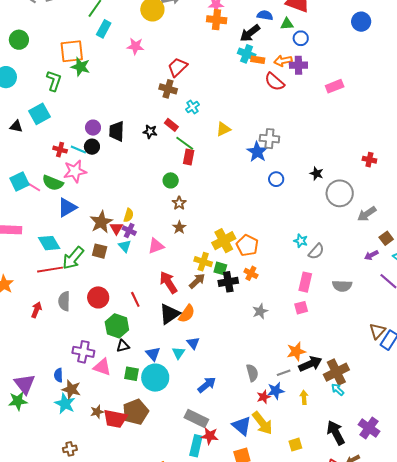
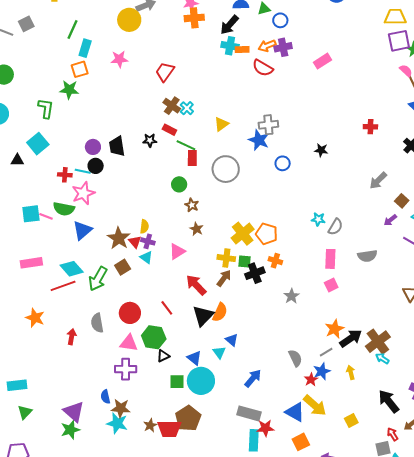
orange square: (72, 51) -> (80, 69), moved, size x0.7
brown cross: (168, 89) -> (172, 106), moved, turned 30
cyan square: (20, 182) -> (31, 214), turned 30
gray circle: (340, 193) -> (226, 169), moved
brown square: (100, 251) -> (123, 267), turned -35
red line: (50, 270) -> (63, 286), moved
pink triangle: (102, 367) -> (129, 343), moved

